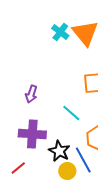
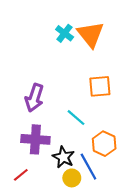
purple arrow: (31, 94) -> (34, 98), size x1.5

